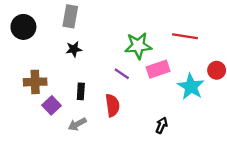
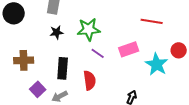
green star: (138, 46) -> (89, 29), moved
black rectangle: (81, 91) -> (63, 68), size x1.5
purple square: (52, 105) -> (38, 89), moved

